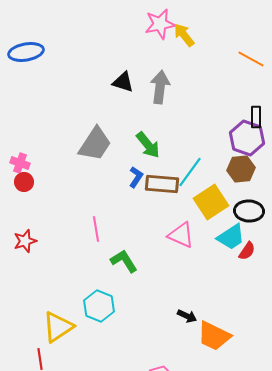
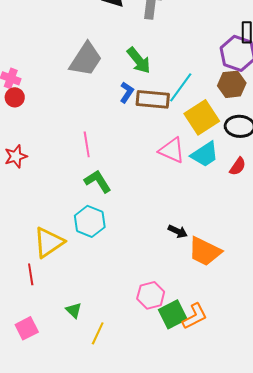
cyan trapezoid: (231, 237) -> (205, 154), moved
green L-shape: (124, 261) -> (98, 181), moved

